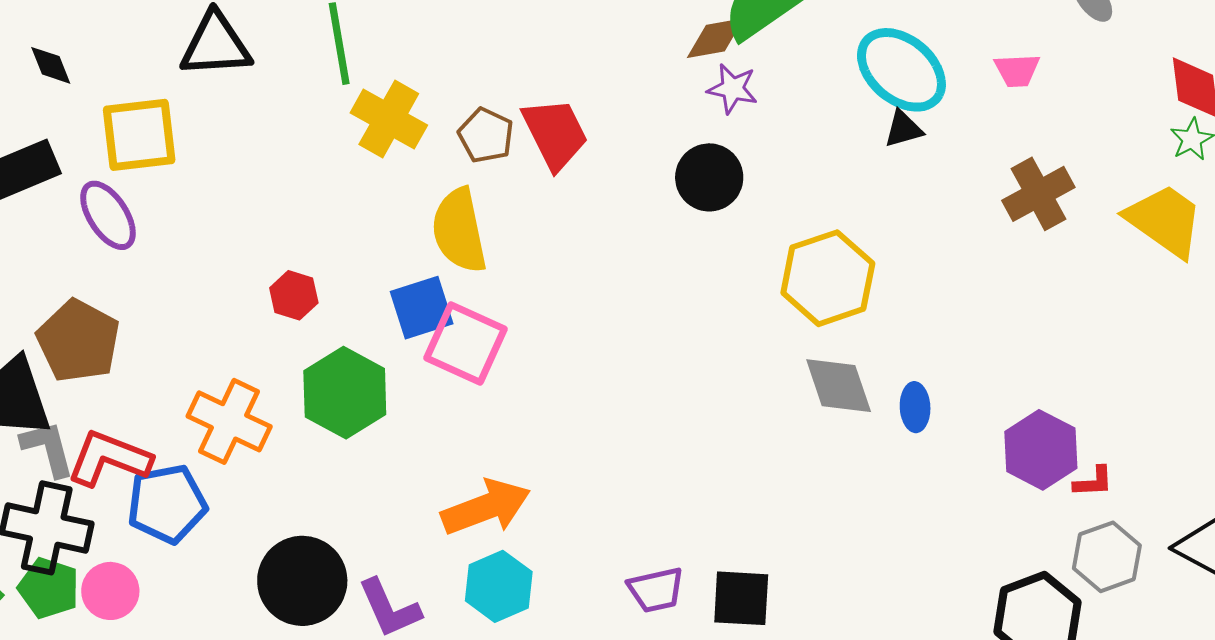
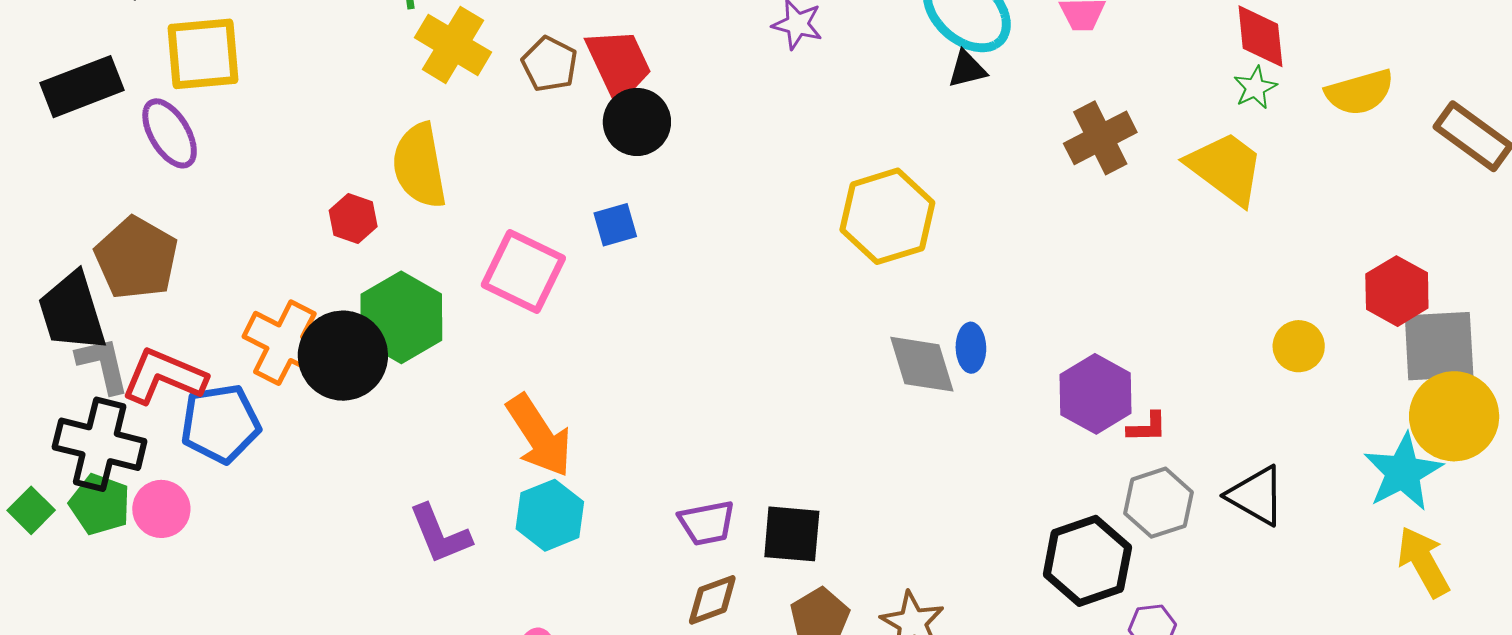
black circle: (709, 177) -> (637, 122), moved
yellow semicircle: (459, 231) -> (420, 166), moved
blue square: (422, 308) -> (615, 225), moved, size x0.7
gray diamond: (839, 386) -> (922, 364), moved
orange arrow: (486, 507) -> (539, 436), turned 76
black circle: (302, 581) -> (343, 356), moved

